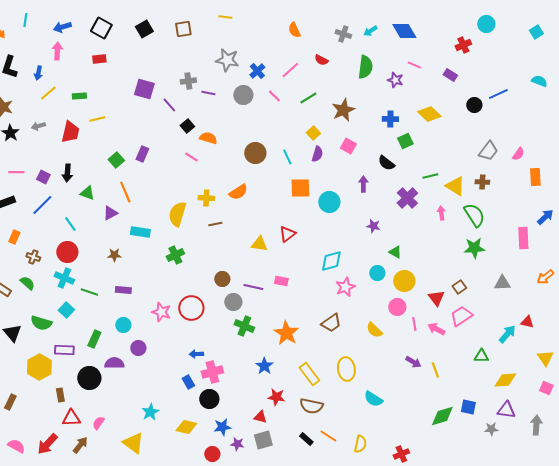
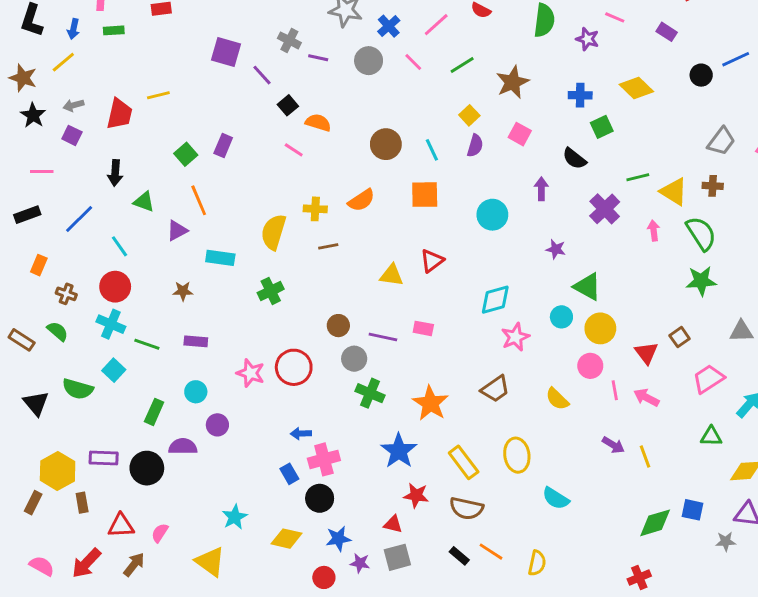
gray cross: (188, 81) -> (289, 40), turned 35
yellow line: (48, 93) -> (63, 62), moved
green rectangle: (79, 96) -> (114, 30), moved
purple square: (43, 177) -> (72, 135), moved
orange square: (300, 188) -> (425, 195), moved
green triangle: (395, 252) -> (587, 287), size x1.5
pink trapezoid: (461, 316) -> (708, 379), moved
purple rectangle: (64, 350) -> (104, 458), moved
blue star: (264, 366) -> (399, 451), size x1.4
yellow hexagon: (39, 367) -> (58, 471), moved
brown rectangle: (60, 395) -> (82, 503), moved
red cross: (401, 454) -> (639, 577), moved

